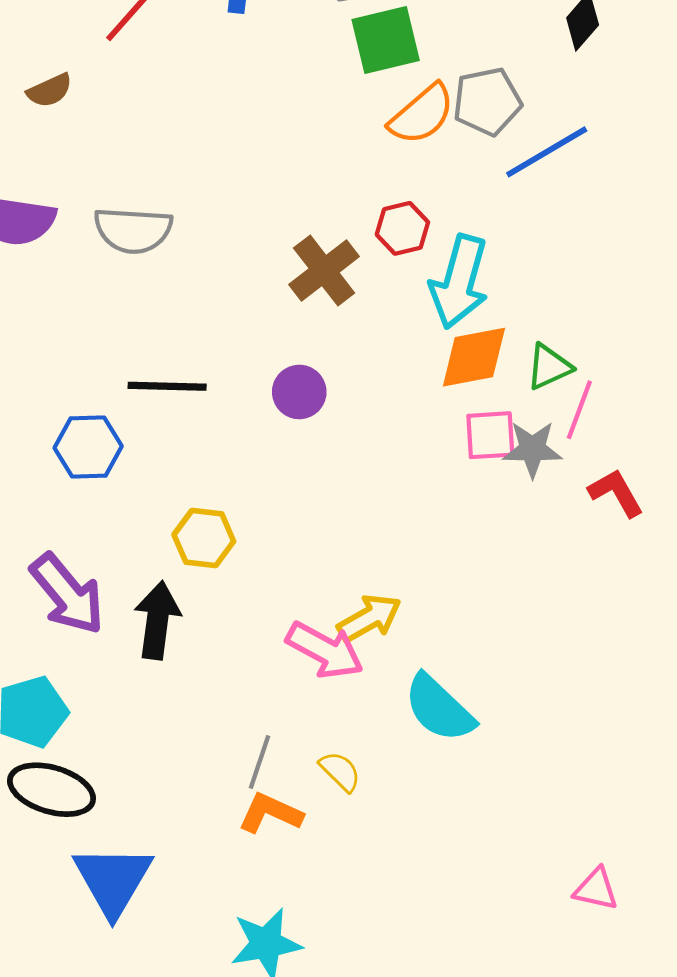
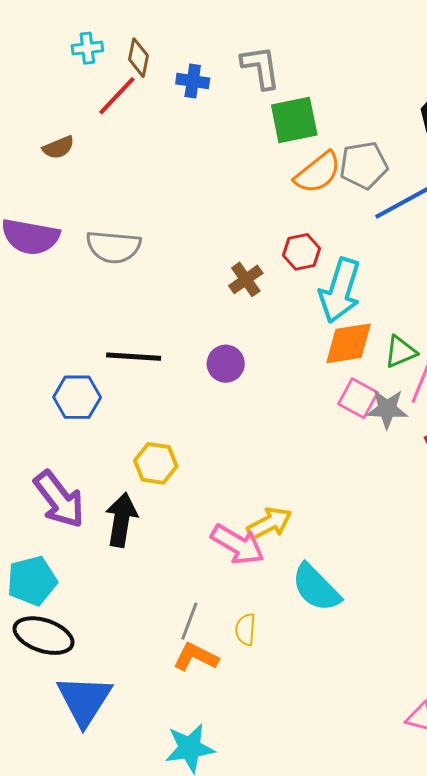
brown cross: (324, 271) -> (246, 279), size x0.7
pink square: (490, 435) -> (358, 398), turned 30
yellow semicircle: (340, 771) -> (245, 629), turned -132

